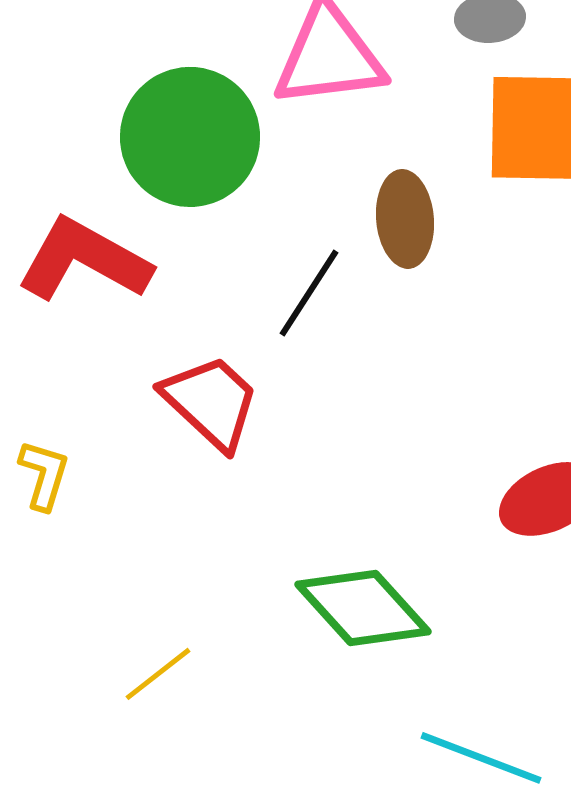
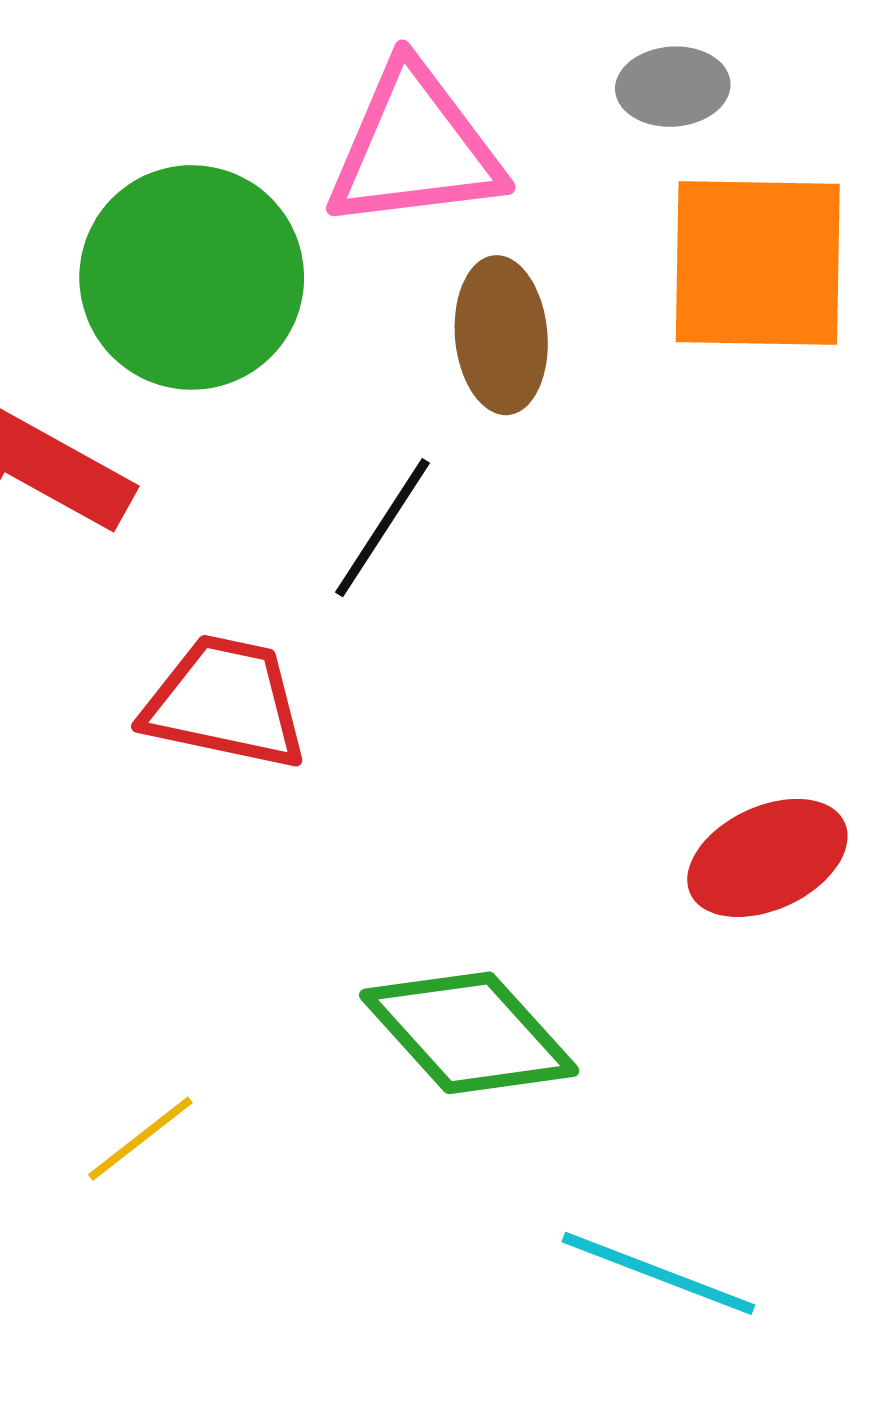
brown ellipse: (405, 219) -> (501, 335), moved
red trapezoid: (211, 402) -> (225, 702), turned -31

